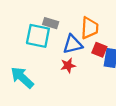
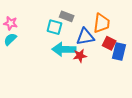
cyan square: (38, 36) -> (54, 27), size x0.7
cyan arrow: (22, 78) -> (64, 49), moved, turned -45

